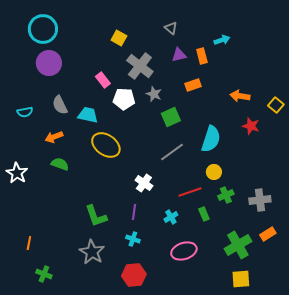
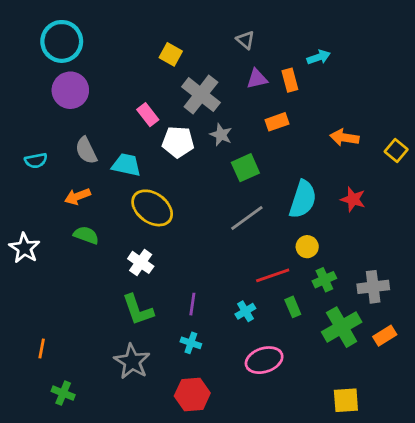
red star: (251, 126) -> (353, 199), moved
white cross: (144, 183) -> (141, 262), moved
green cross: (238, 245) -> (342, 327), moved

